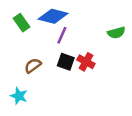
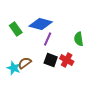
green semicircle: (116, 33) -> (79, 39), moved, turned 96
cyan star: (19, 96) -> (14, 68), moved

